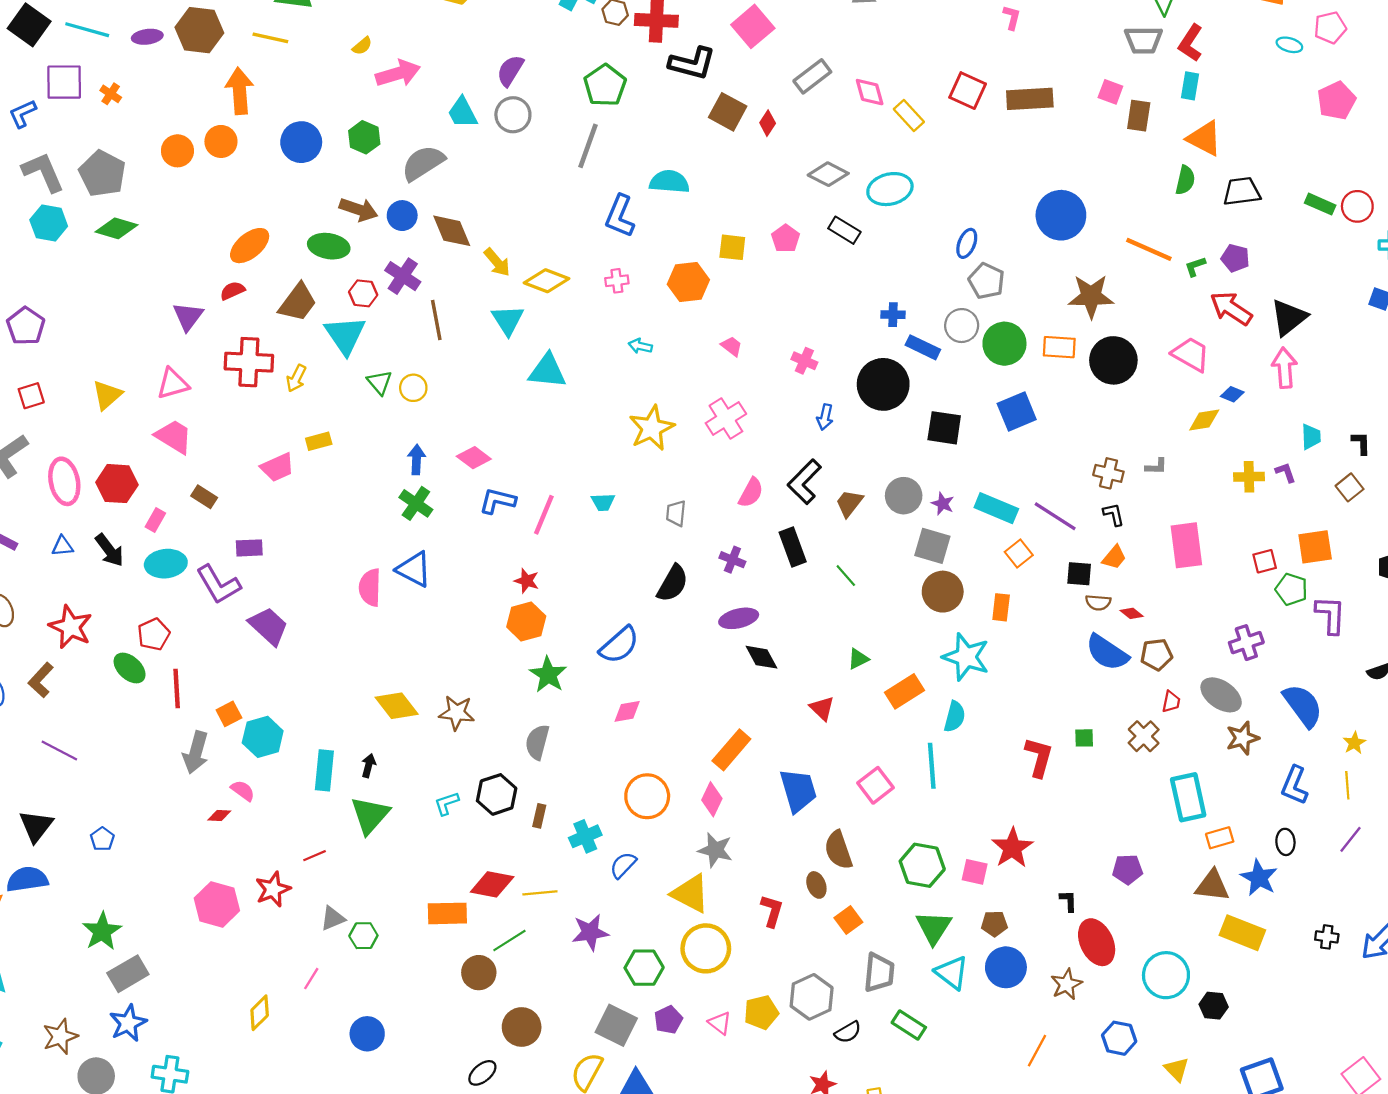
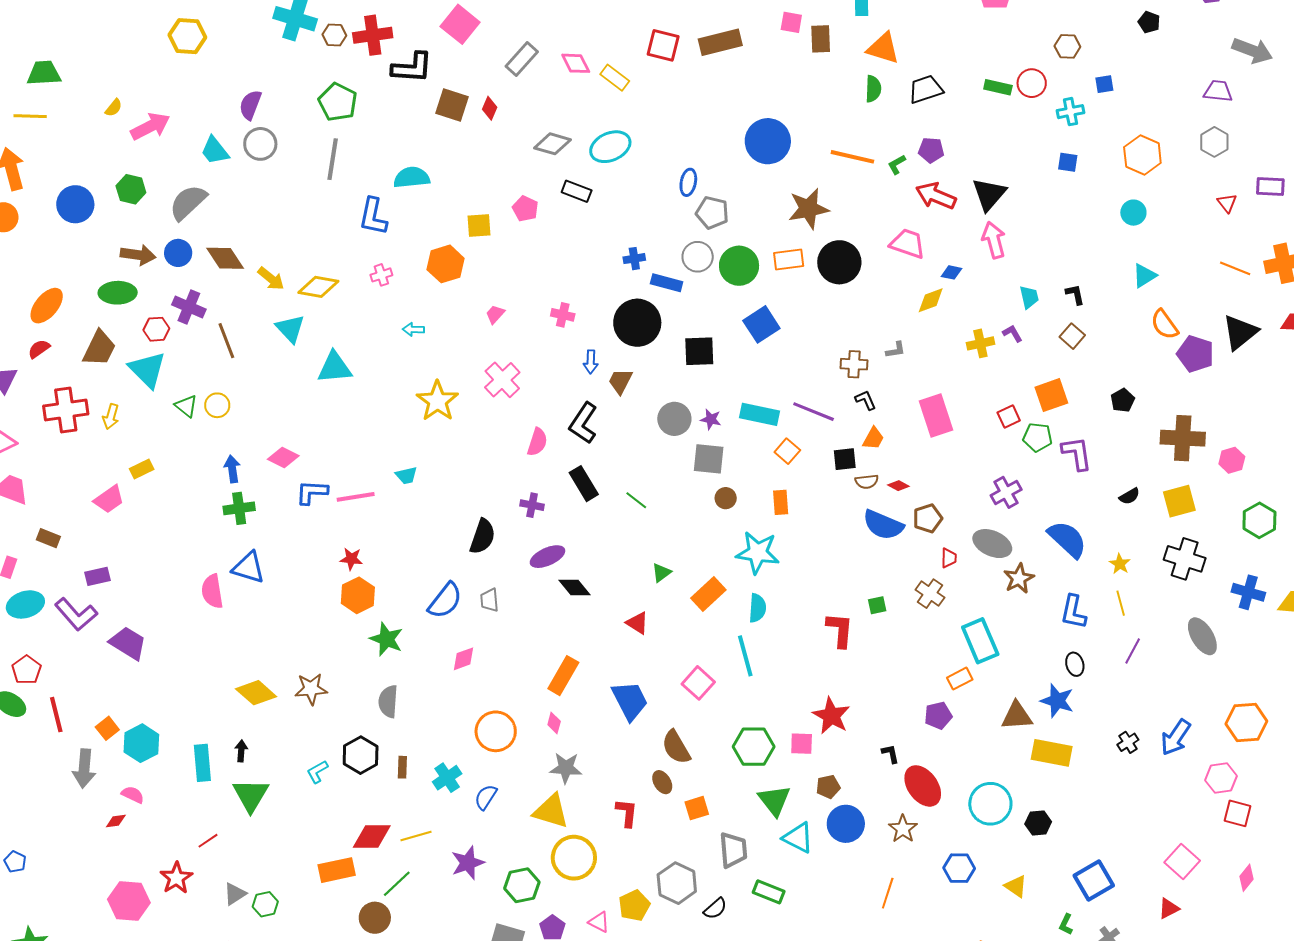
pink trapezoid: (732, 346) -> (495, 314), turned -75
green cross: (416, 503) -> (239, 508), turned -32
brown trapezoid: (849, 503) -> (620, 381), moved
gray trapezoid: (676, 513) -> (489, 600), moved
pink line: (544, 515) -> (356, 497), turned 69
brown circle: (943, 592) -> (726, 498), size x0.6
pink diamond: (712, 799) -> (554, 723), size x0.7
orange rectangle: (1220, 838) -> (960, 679), moved
orange square: (848, 920) -> (697, 808), turned 30
black cross: (1327, 937) -> (1128, 742), turned -30

